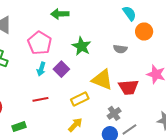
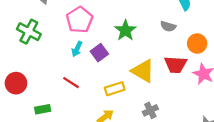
orange circle: (144, 31) -> (197, 44), moved
gray semicircle: (120, 49) -> (168, 26), moved
red trapezoid: (129, 87) -> (176, 65), moved
red line: (40, 99) -> (71, 83), turned 35

